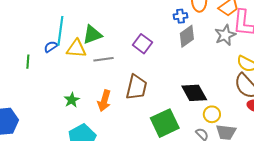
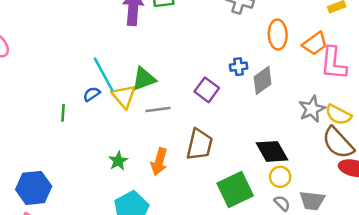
blue cross: (180, 16) -> (239, 67), moved
cyan line: (60, 31) -> (104, 74), turned -36
gray star: (225, 35) -> (312, 109), moved
yellow triangle: (76, 49) -> (124, 96), turned 45
yellow circle: (212, 114) -> (280, 177), moved

